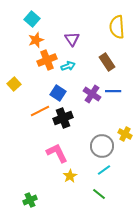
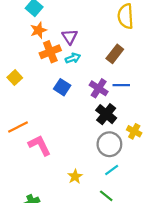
purple triangle: (72, 39) -> (70, 37), moved
brown rectangle: (107, 62) -> (115, 54), turned 72
orange line: (40, 111) -> (18, 127), moved
black cross: (63, 118) -> (106, 114), moved, turned -30
pink L-shape: (57, 153) -> (40, 145), moved

